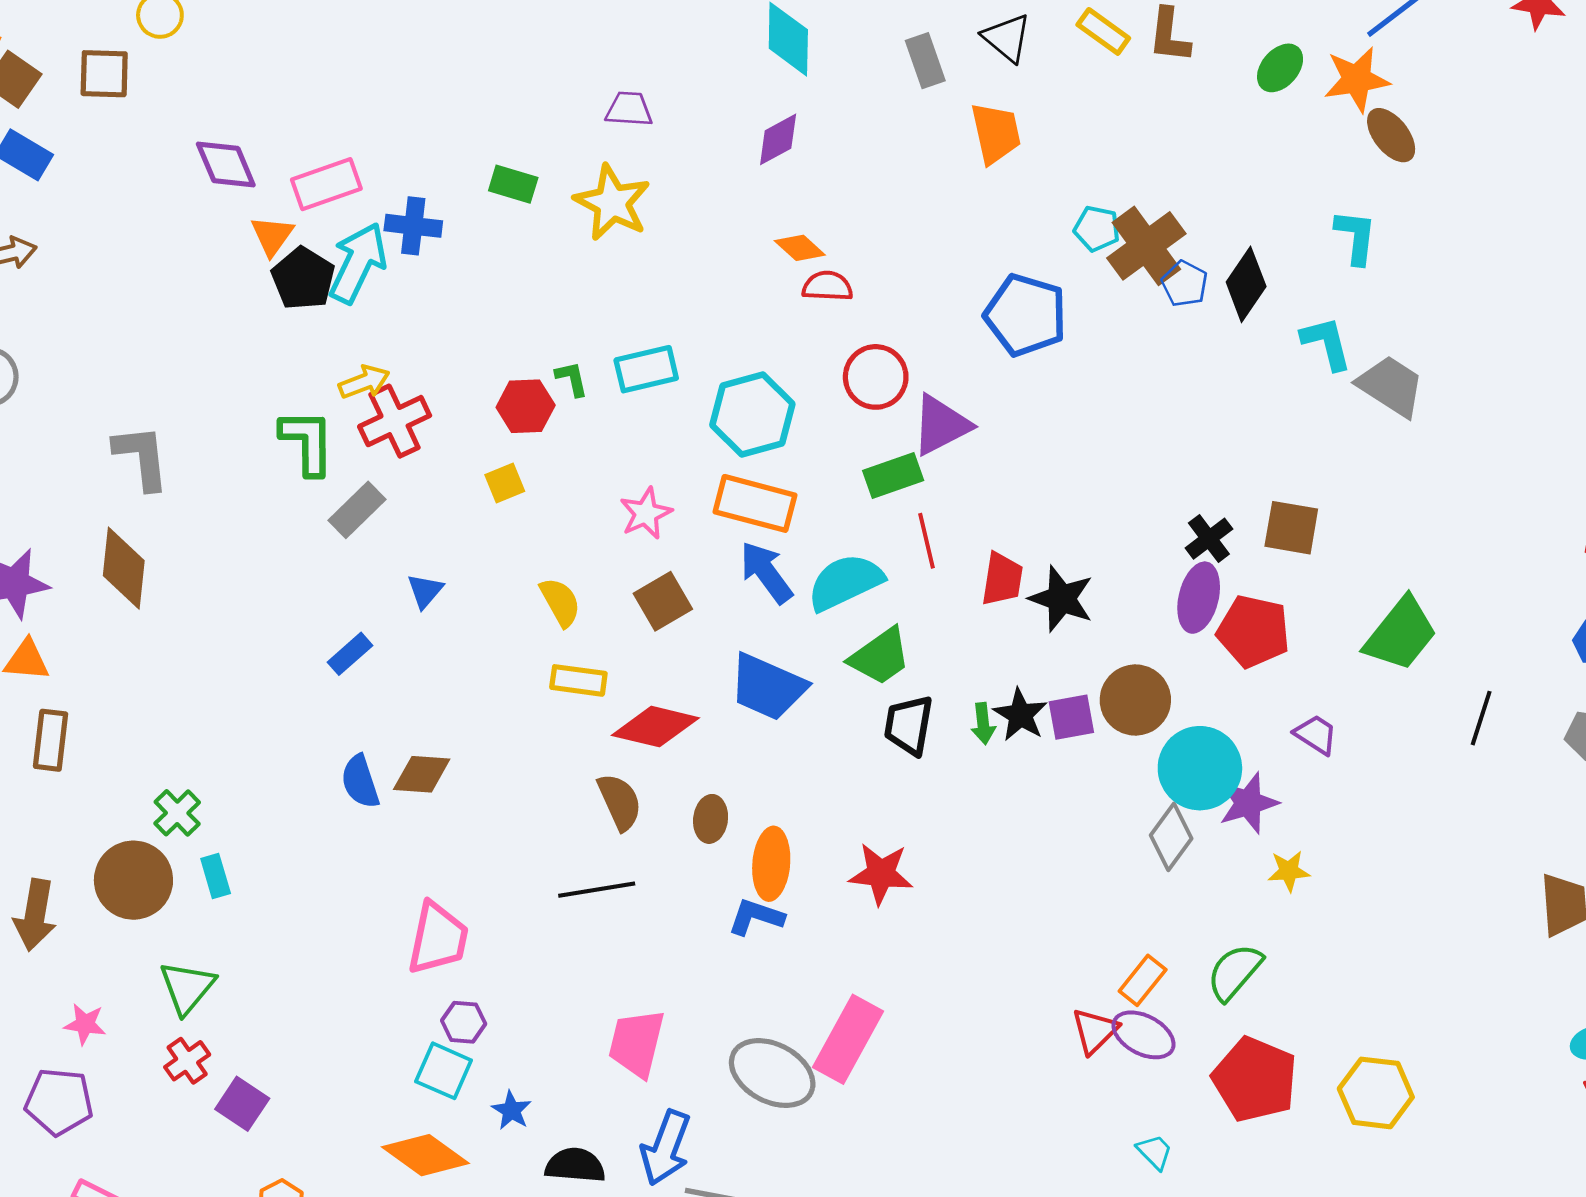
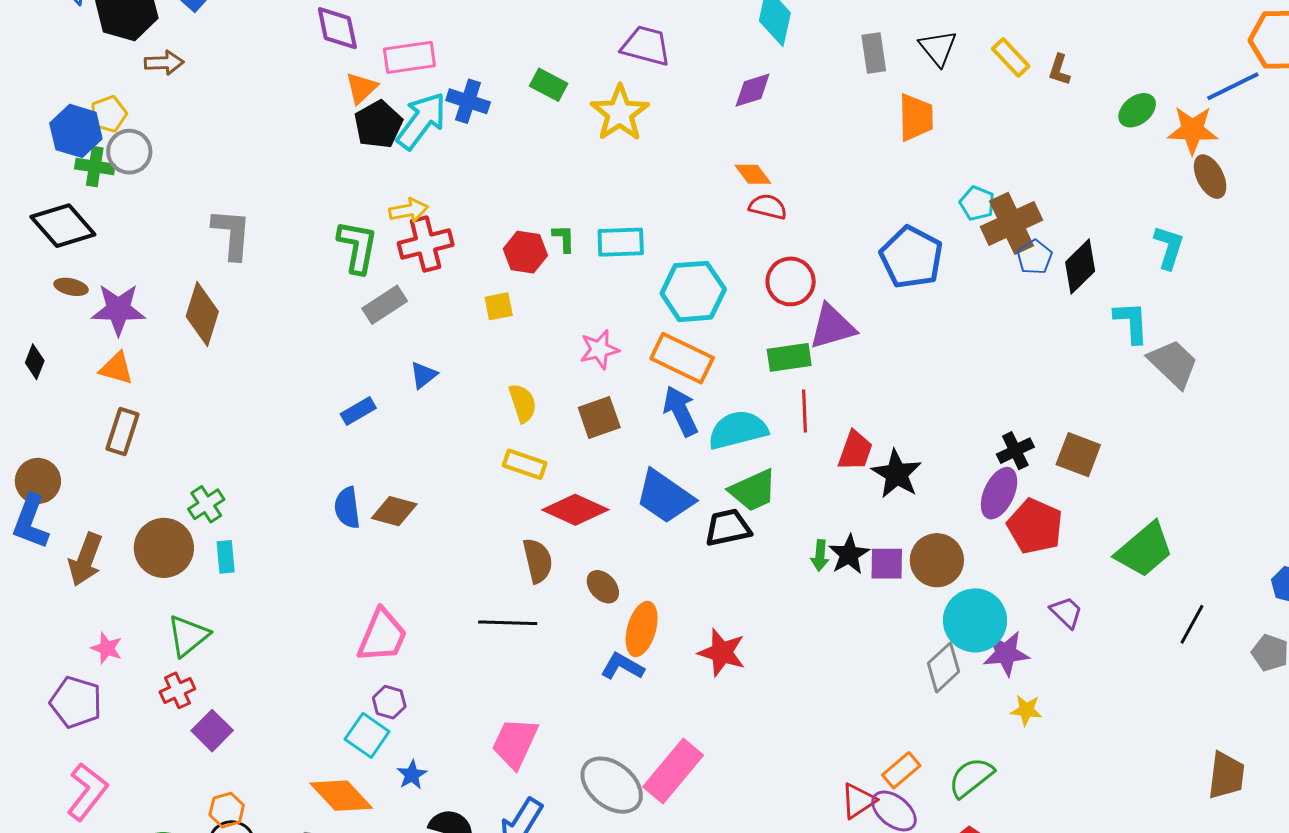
brown L-shape: (1169, 35) -> (1059, 70), size x0.7
purple trapezoid: (629, 109) -> (646, 46), size x1.4
black trapezoid: (909, 725) -> (728, 528), moved, turned 57
brown ellipse: (711, 819) -> (603, 587), turned -60

